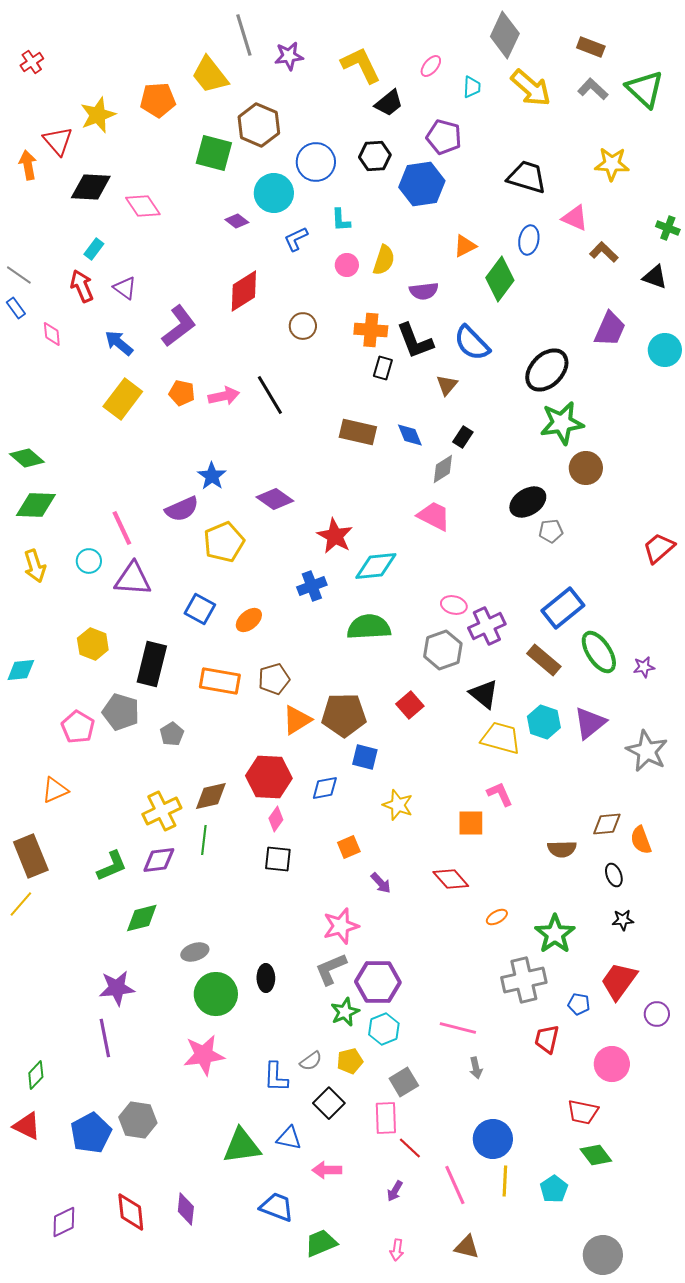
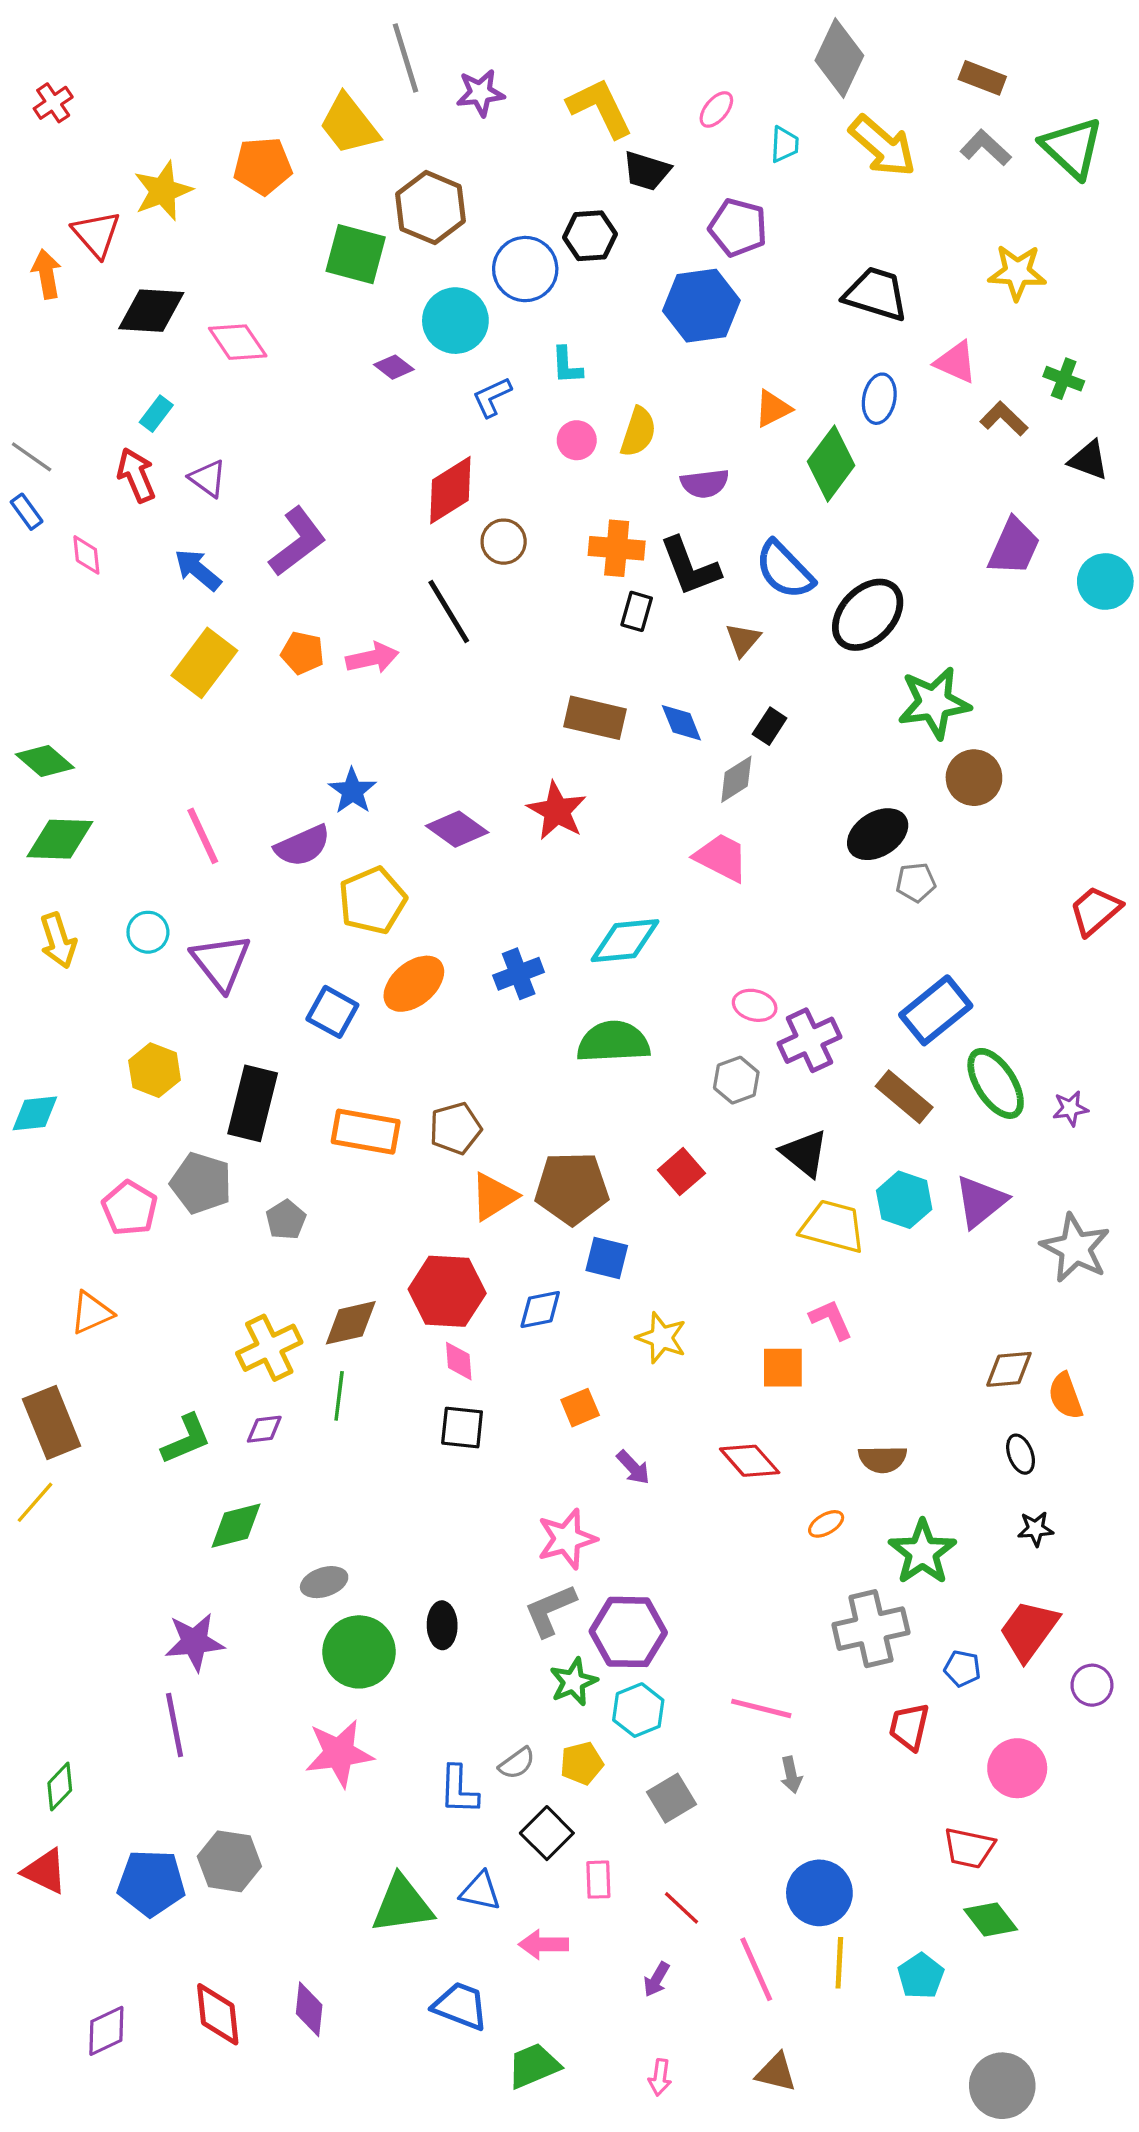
black trapezoid: (389, 103) -> (647, 171), turned 56
black hexagon: (375, 156) -> (590, 236), moved
green cross: (668, 228) -> (1064, 379), moved
red diamond: (244, 291) -> (450, 490), moved
black ellipse: (547, 370) -> (868, 615), moved
black line: (270, 395) -> (449, 611), moved
pink line: (122, 528) -> (203, 836), moved
red star: (335, 536) -> (557, 811), moved
purple triangle: (133, 579) -> (221, 962), turned 48
orange ellipse: (249, 620) -> (414, 984), moved, size x1.4
gray hexagon: (443, 650) -> (736, 1080), size x0.7
pink diamond: (276, 819) -> (459, 1361), turned -40
brown semicircle: (562, 849) -> (883, 1459), moved
purple diamond: (159, 860) -> (264, 1429), size x0.7
pink rectangle: (386, 1118) -> (598, 1880), moved, size x0.7
blue pentagon: (91, 1133) -> (151, 1883), turned 30

